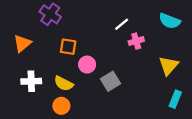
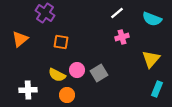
white line: (122, 24) -> (117, 13), moved
pink circle: (87, 65) -> (77, 70), moved
white cross: (31, 81) -> (28, 90), moved
orange circle: (61, 106) -> (67, 95), moved

